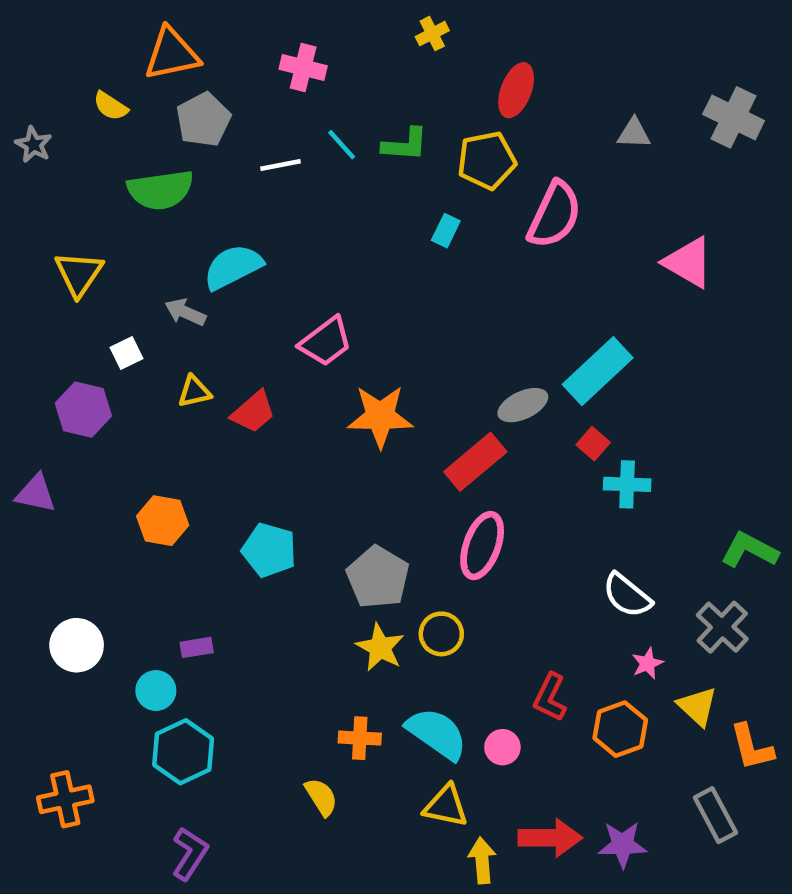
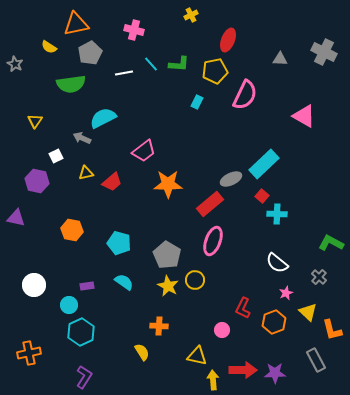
yellow triangle: (79, 274) -> (35, 121), size x0.7
gray cross: (722, 627) -> (319, 277), size x0.7
cyan semicircle: (437, 734) -> (124, 282), moved, size x0.7

